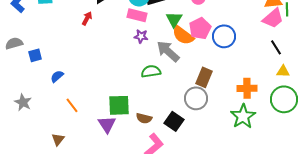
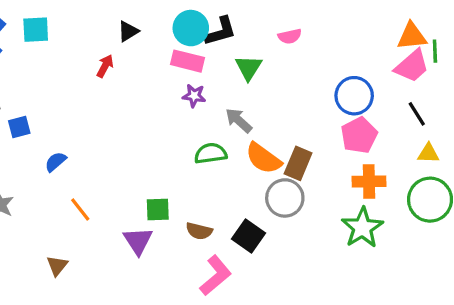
pink pentagon: (200, 28) -> (359, 135), moved
orange semicircle: (183, 35) -> (263, 158), moved
blue circle: (224, 36) -> (354, 96), moved
gray arrow: (168, 51) -> (239, 120), size x0.7
green square: (119, 105) -> (158, 210), size x0.7

